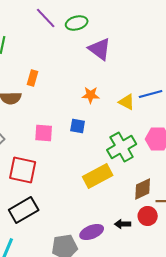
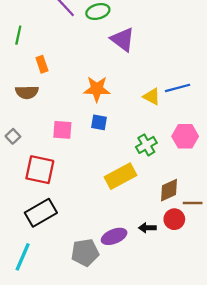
orange rectangle: (33, 78) -> (42, 64), moved, turned -35
orange star: (91, 95) -> (97, 89), moved, size x1.4
green cross: (122, 147) -> (146, 145), size x0.7

